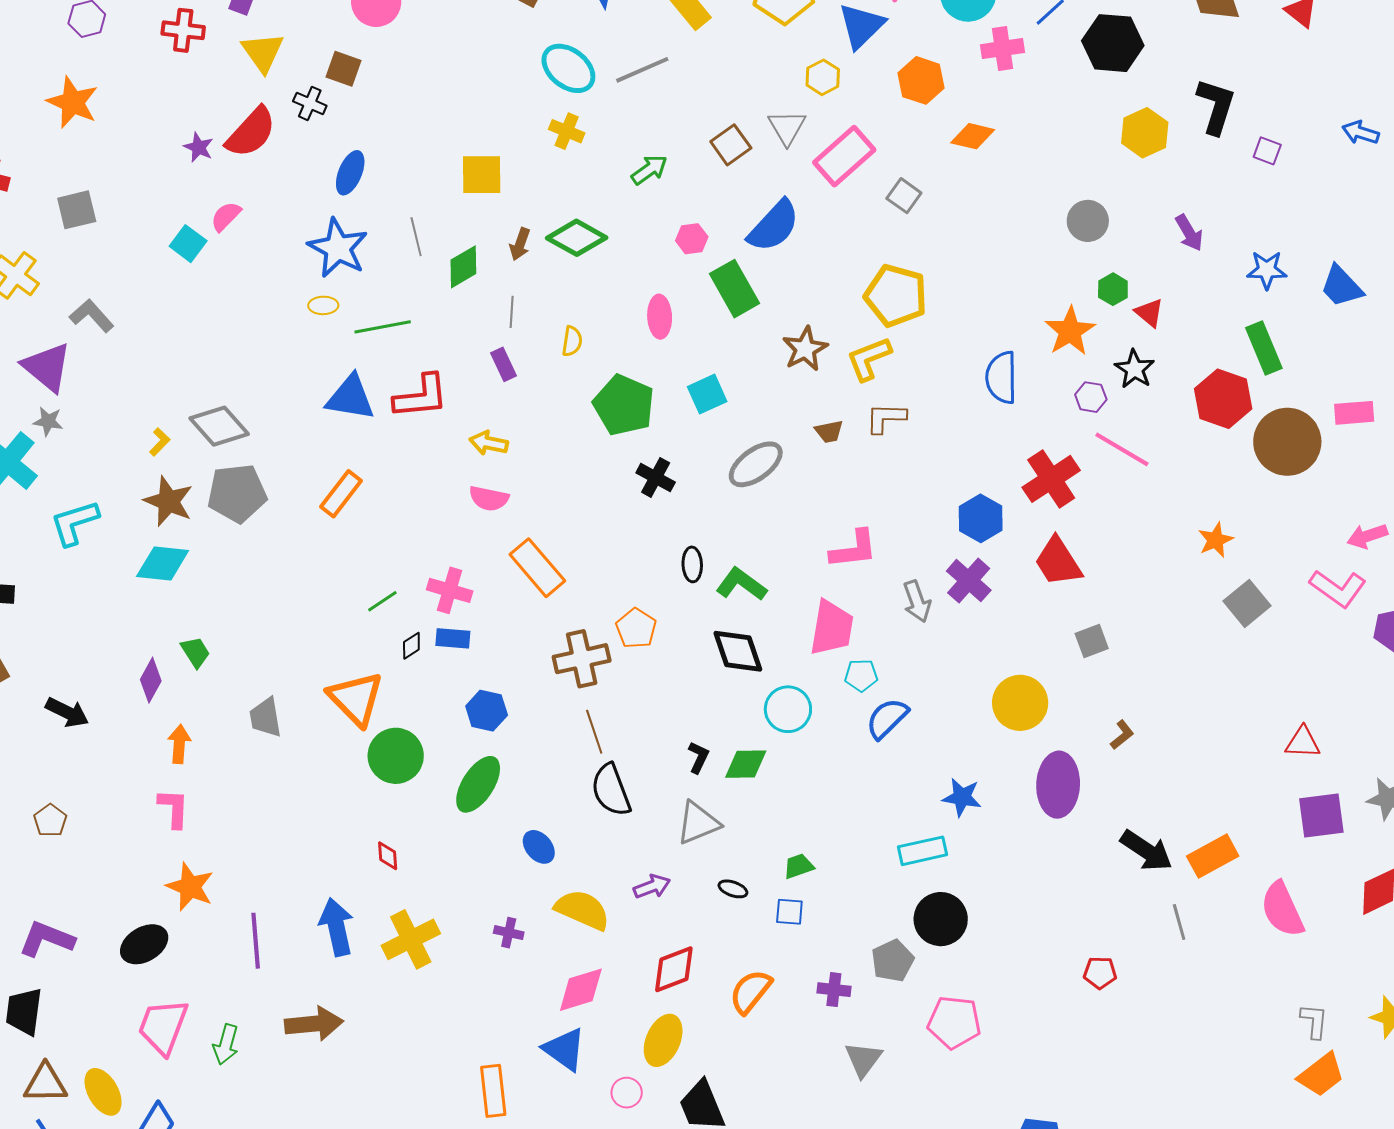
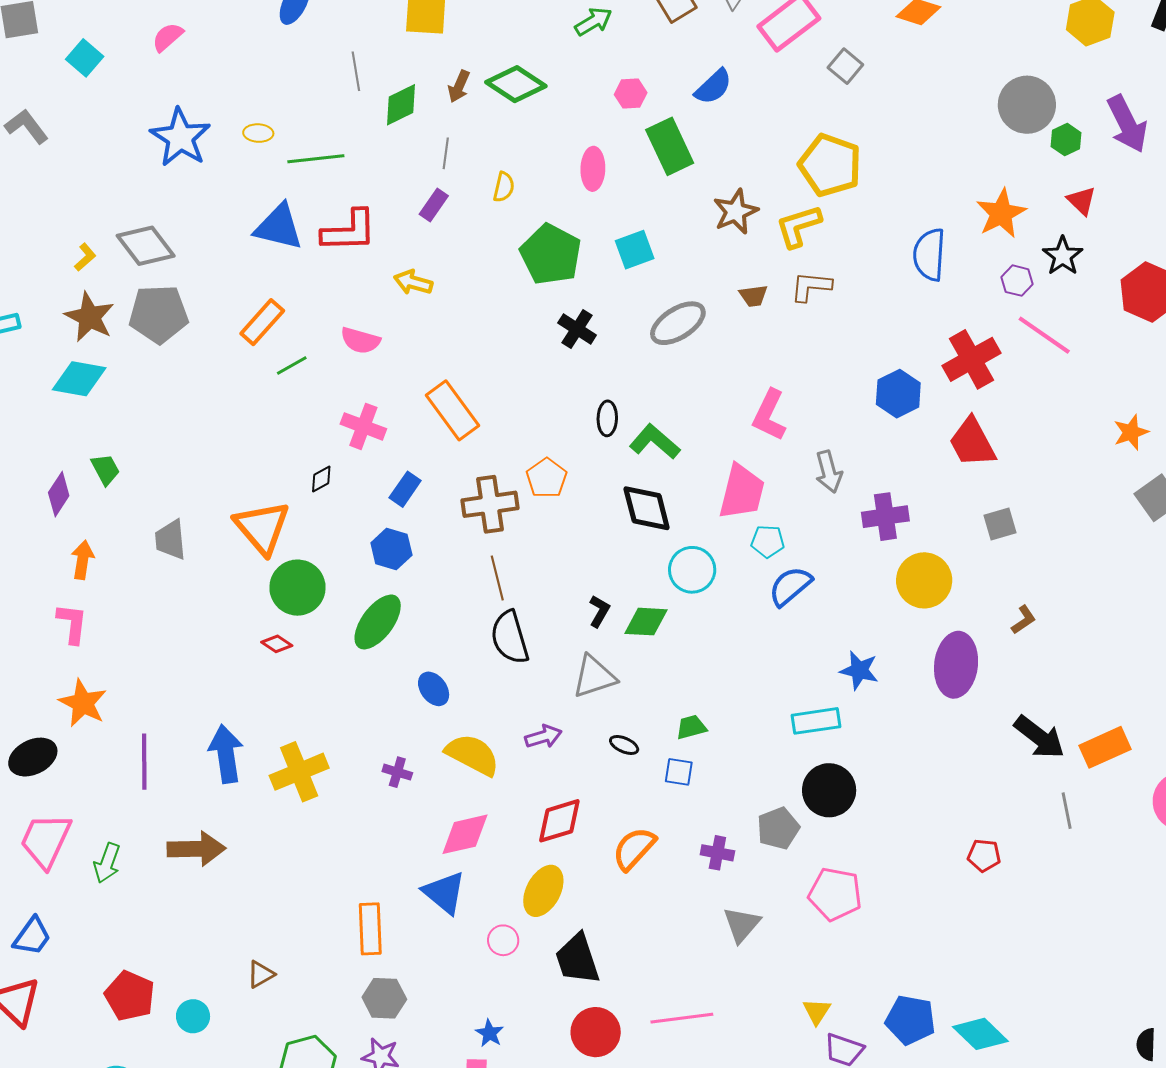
gray circle: (1088, 221) -> (1027, 105), size x1.4
blue semicircle: (774, 226) -> (713, 87), size x0.7
purple arrow: (1189, 233) -> (1127, 124), size x1.5
cyan square: (188, 244) -> (85, 58), moved
blue star: (338, 248) -> (180, 138), moved
green hexagon: (1113, 289) -> (1066, 140), moved
purple rectangle: (504, 364) -> (434, 205), turned 56
pink semicircle: (489, 498) -> (360, 340), moved
pink L-shape: (854, 549) -> (769, 415), turned 118
purple cross: (969, 581) -> (885, 517), moved, turned 36
green line: (382, 601) -> (292, 365), moved
blue rectangle: (453, 638) -> (405, 489), moved, turned -64
red diamond: (388, 856) -> (277, 644), moved, turned -56

